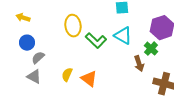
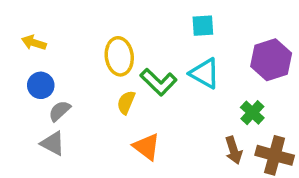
green cross: (151, 49) -> (252, 113), moved
brown arrow: (139, 64) -> (234, 150), moved
yellow semicircle: (67, 75) -> (126, 102), moved

